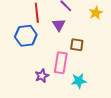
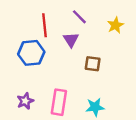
pink rectangle: (61, 63) -> (59, 102), moved
purple star: (42, 76) -> (25, 101), moved

